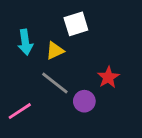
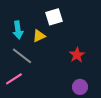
gray line: (55, 83) -> (22, 56), moved
purple circle: (84, 101) -> (80, 87), moved

